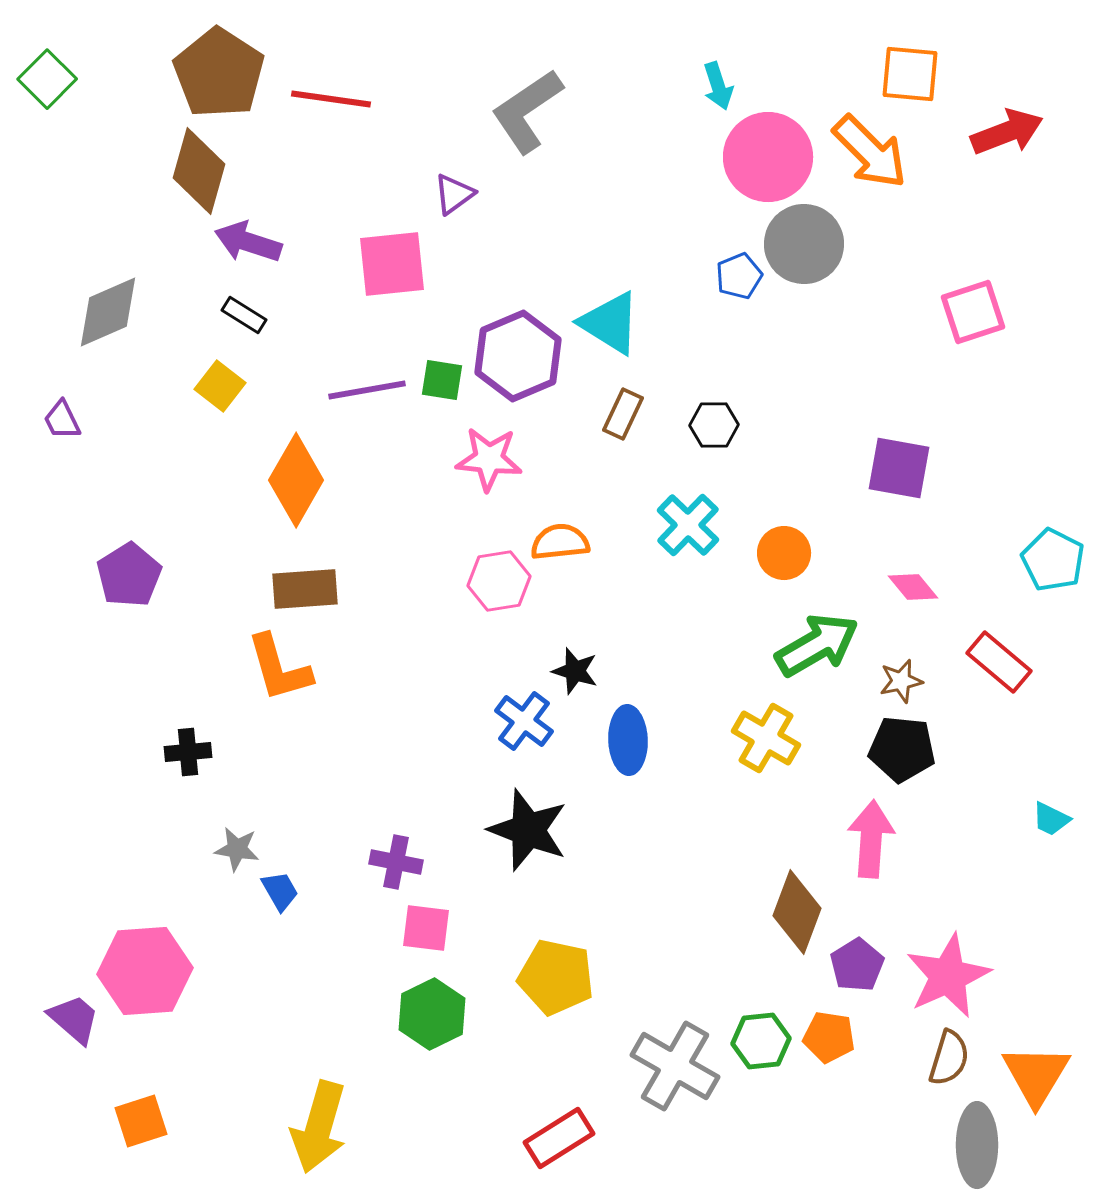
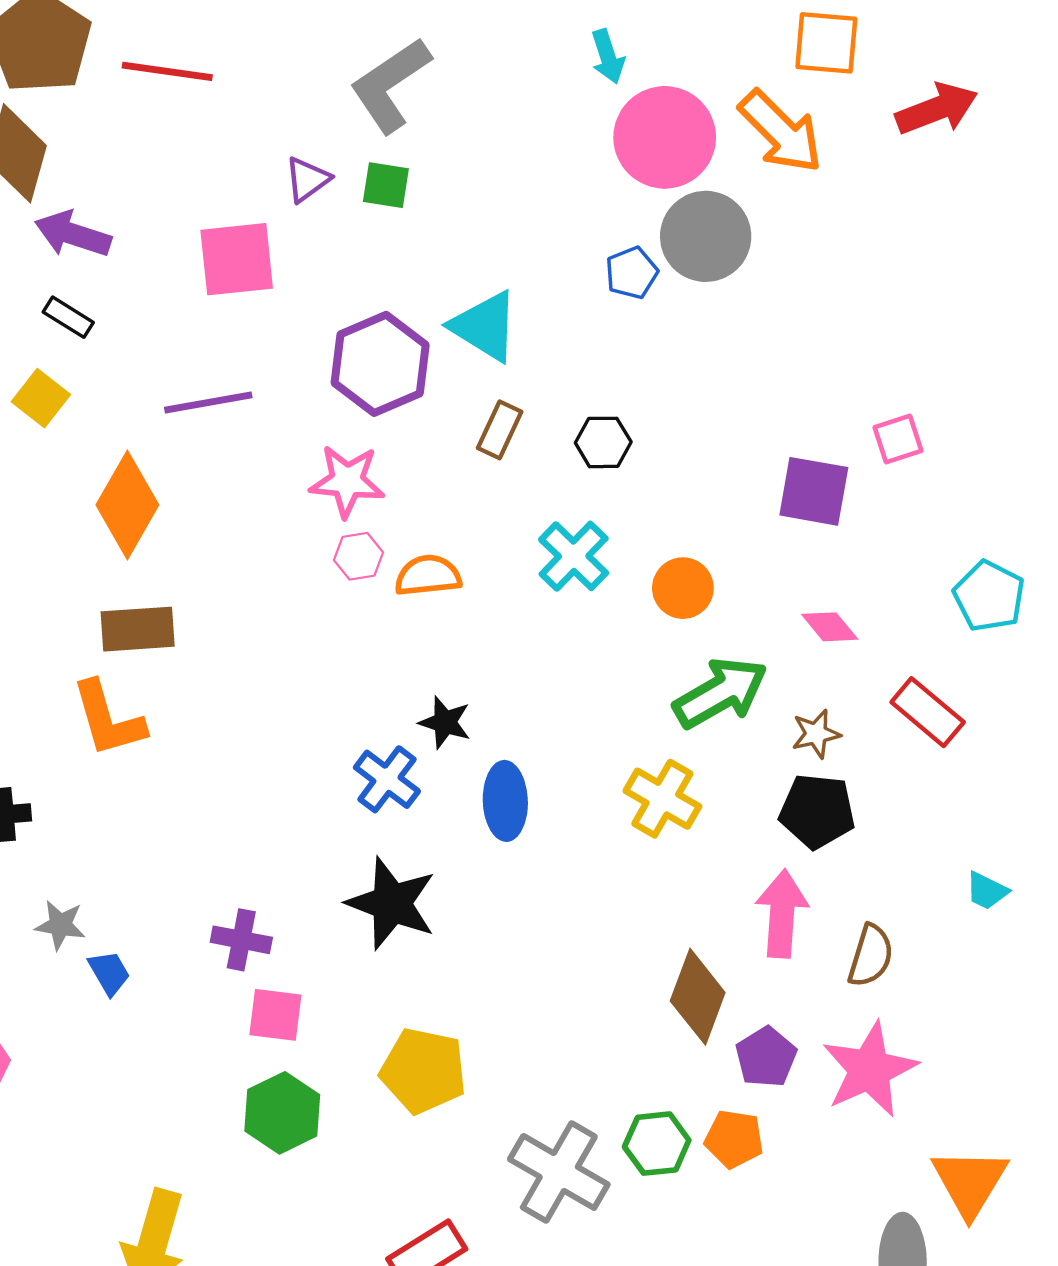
pink square: (973, 312) -> (898, 439), moved, size x0.7
green square: (442, 380) -> (386, 185), moved
pink hexagon: (499, 581) -> (358, 556), moved, size x0.7
brown semicircle: (949, 1058) -> (871, 956), moved

